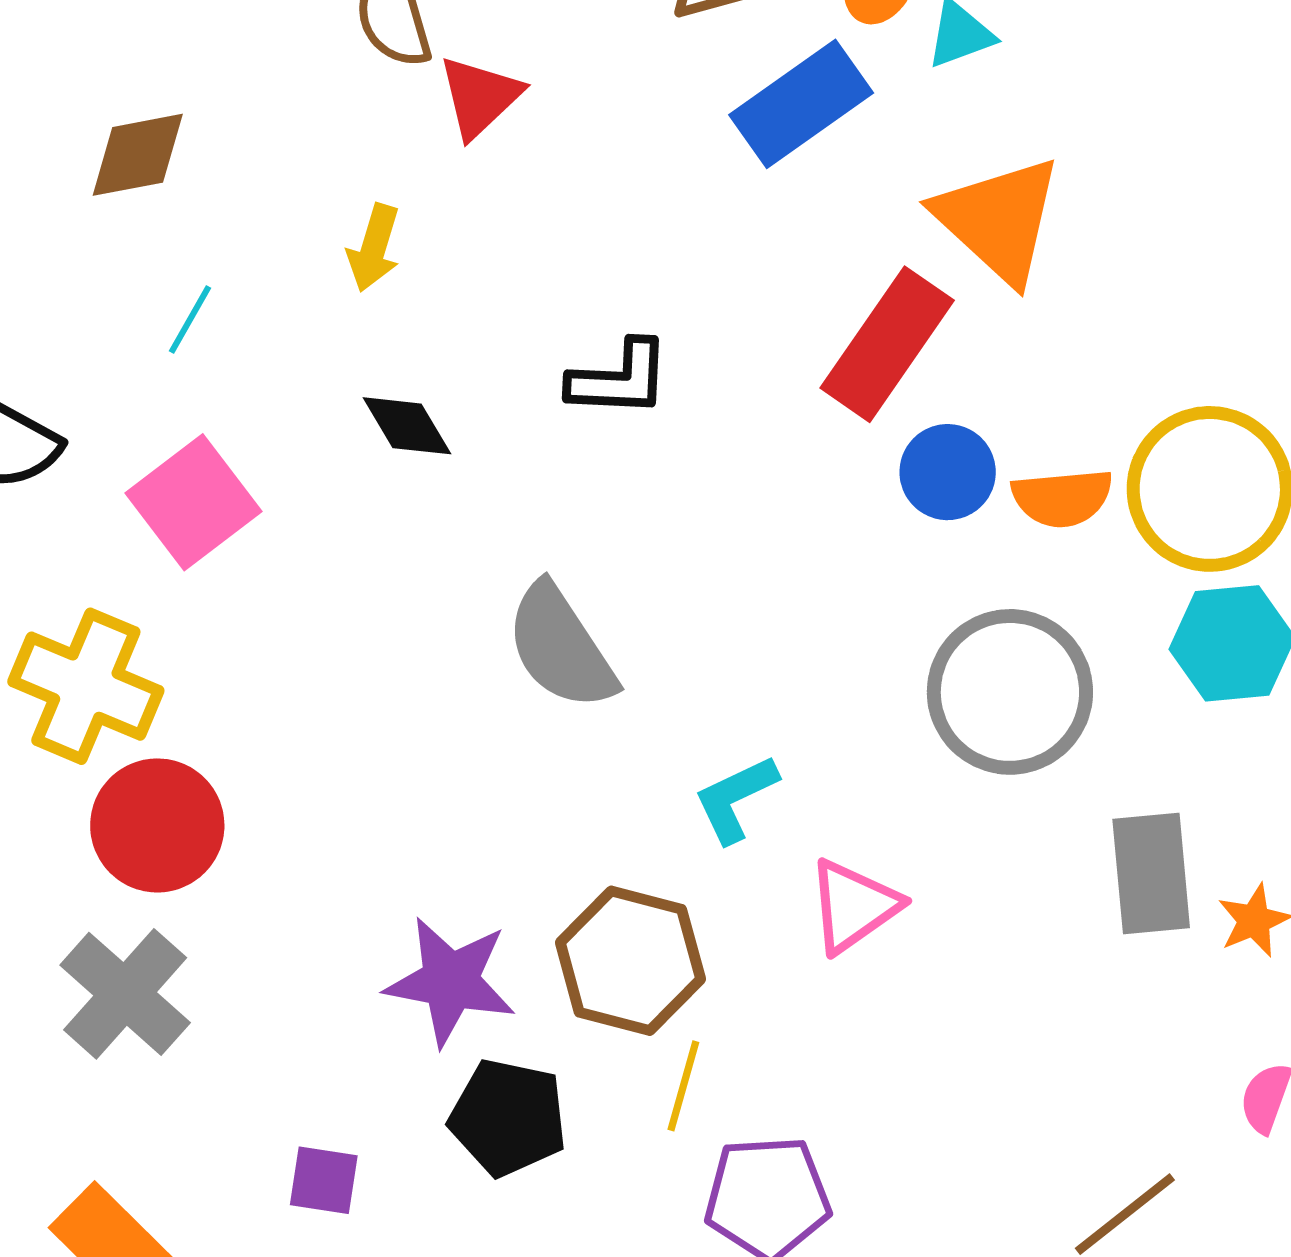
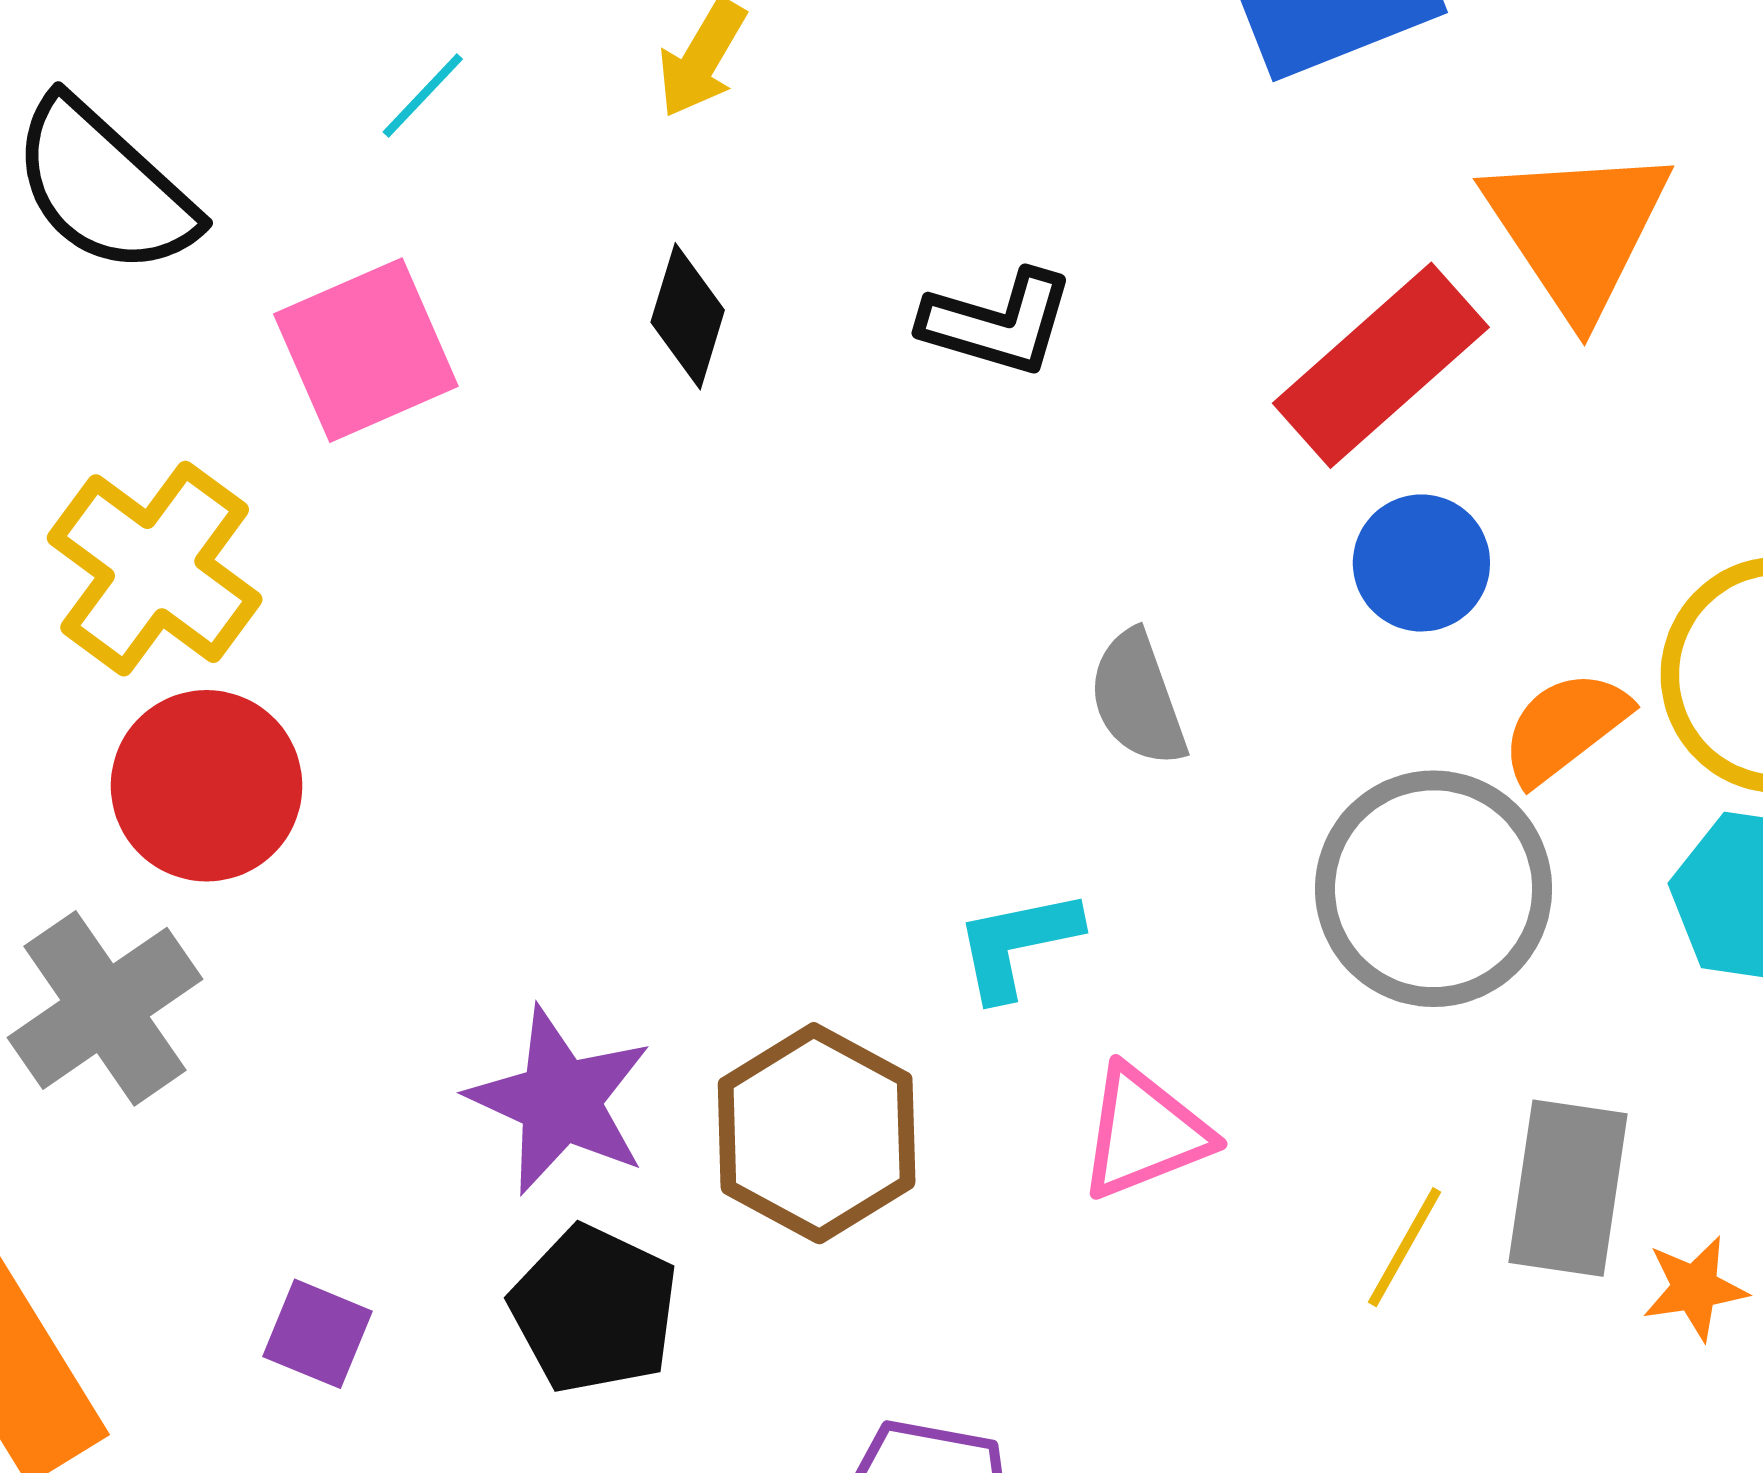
black diamond: (407, 426) -> (688, 316), turned 34
orange semicircle: (1062, 498) -> (1565, 727), moved, turned 134
gray semicircle: (561, 647) -> (1138, 699), moved, size x0.7
yellow line: (683, 1086) -> (1405, 1247), moved

